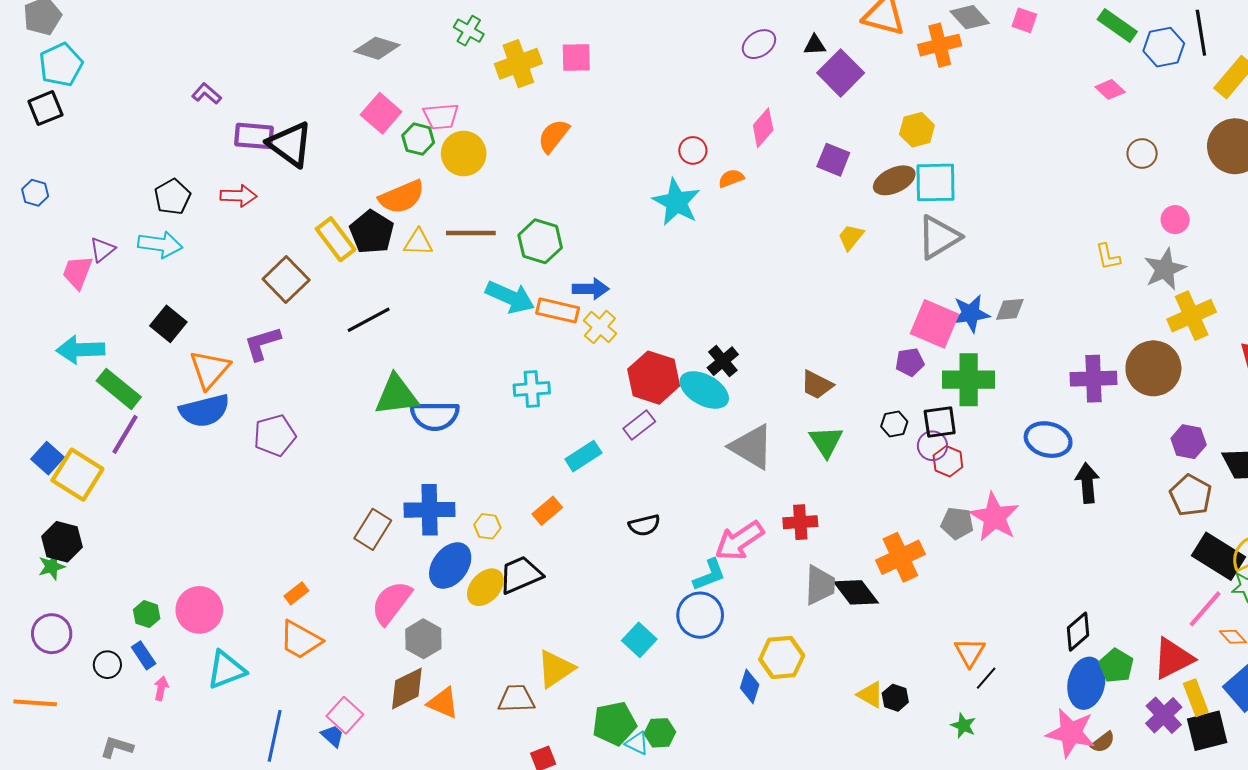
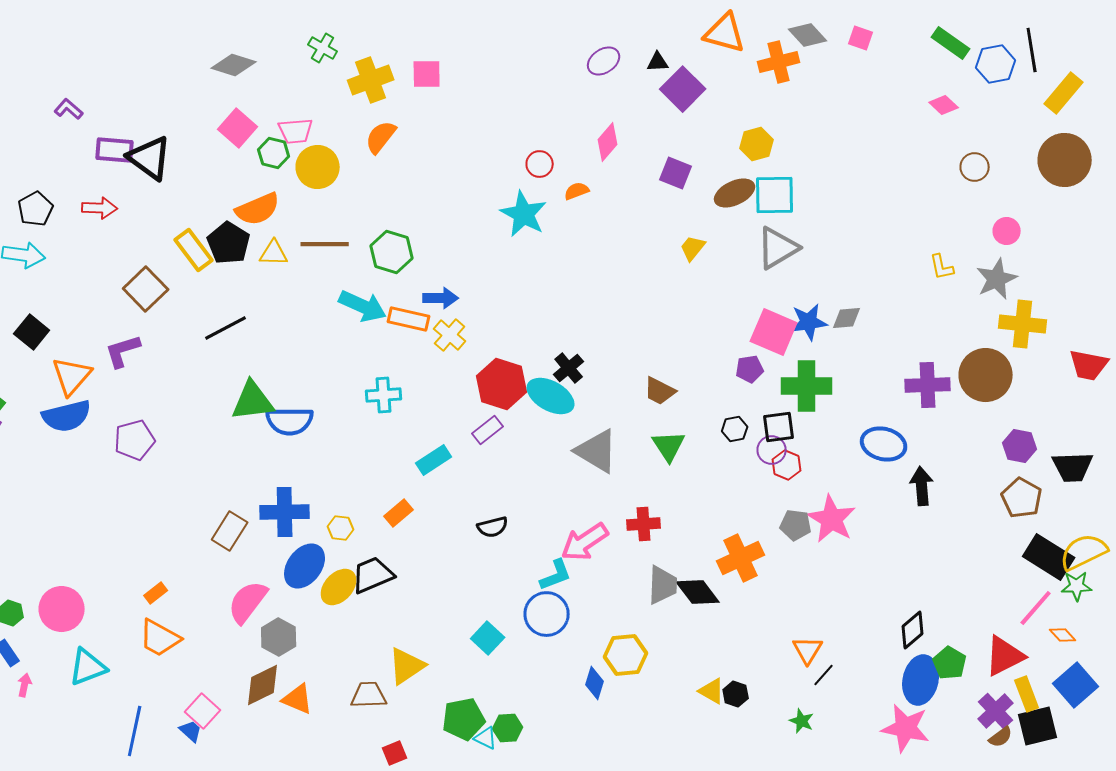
orange semicircle: (553, 136) -> (381, 137), moved
yellow cross: (1192, 316) -> (1023, 324), turned 30
brown semicircle: (1103, 742) -> (1001, 737), moved

